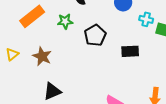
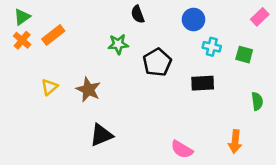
orange rectangle: (32, 16) -> (53, 35), moved, size x0.7
cyan cross: (146, 19) -> (212, 47), moved

